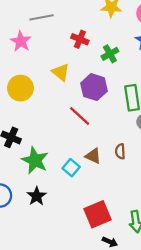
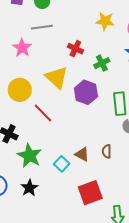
yellow triangle: (61, 72) -> (57, 77), size x1.4
red line: (80, 116) -> (43, 113), moved
red square: (98, 214) -> (90, 193), moved

